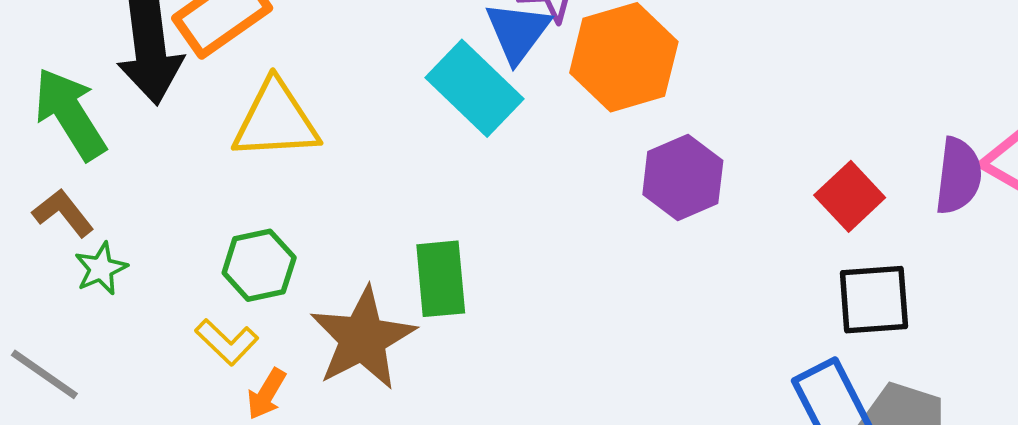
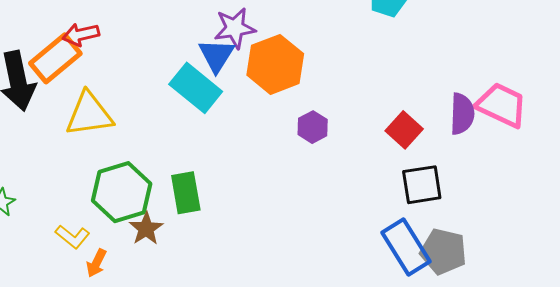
purple hexagon: (683, 178) -> (313, 127), size x0.7
green hexagon: (259, 265) -> (122, 192), moved, size x1.5
brown star: (363, 338) -> (146, 229), size x0.6

